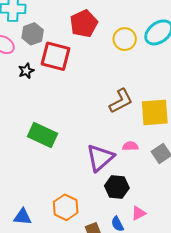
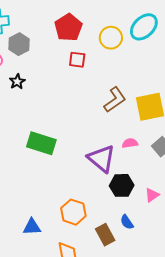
red square: (55, 56) -> (77, 60), moved, size x0.6
purple triangle: (100, 158) -> (102, 159), turned -32
pink triangle: (139, 213) -> (152, 195), moved

